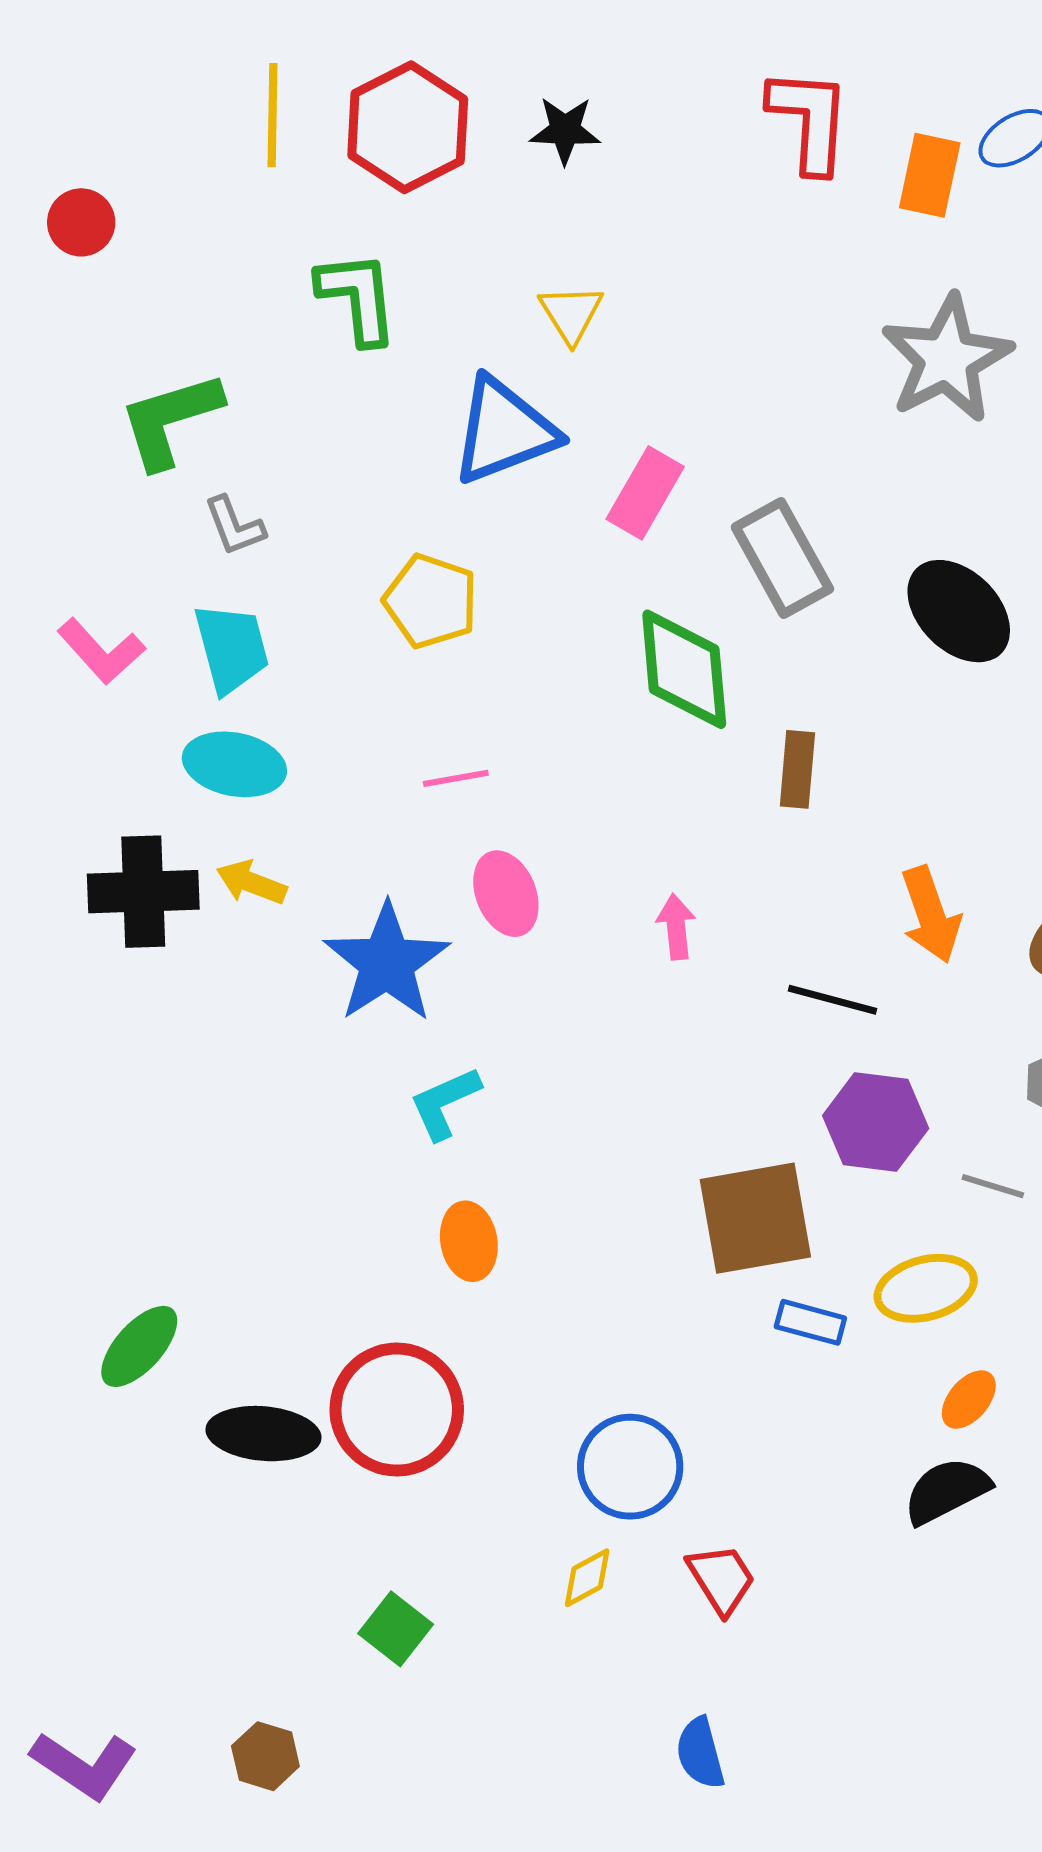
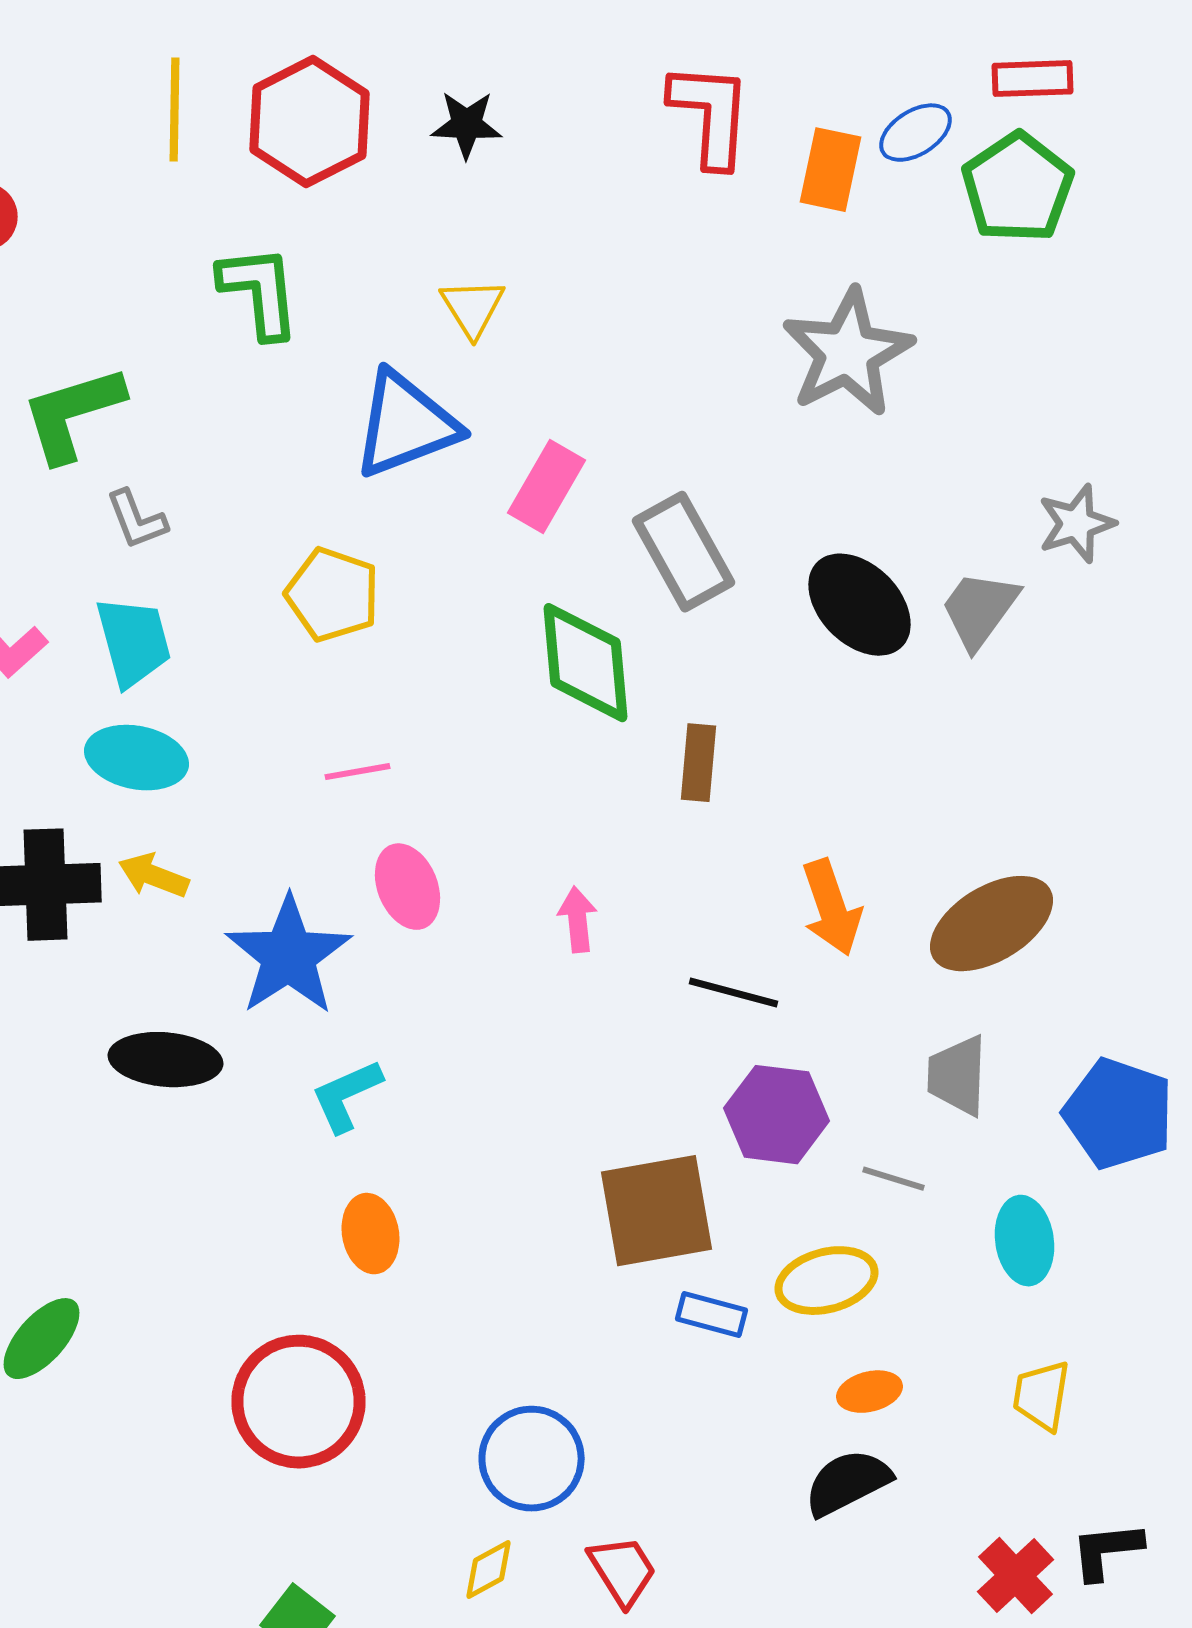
orange ellipse: (969, 1400) -> (870, 1392), turned 36
black ellipse: (263, 1434) -> (166, 1060), moved

